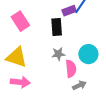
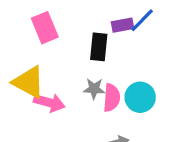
pink semicircle: (71, 69) -> (112, 98), moved
pink arrow: (20, 82) -> (49, 103), moved

